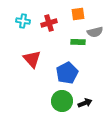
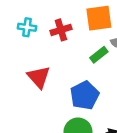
orange square: (78, 14) -> (99, 18), size x1.5
green rectangle: (78, 42) -> (99, 55), turned -40

